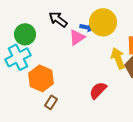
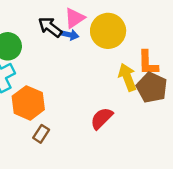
blue arrow: (87, 27) -> (69, 35), moved
pink triangle: (77, 37) -> (75, 18), moved

